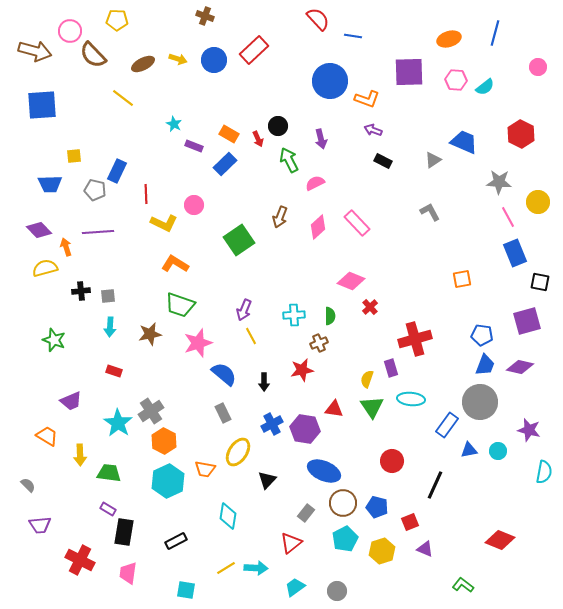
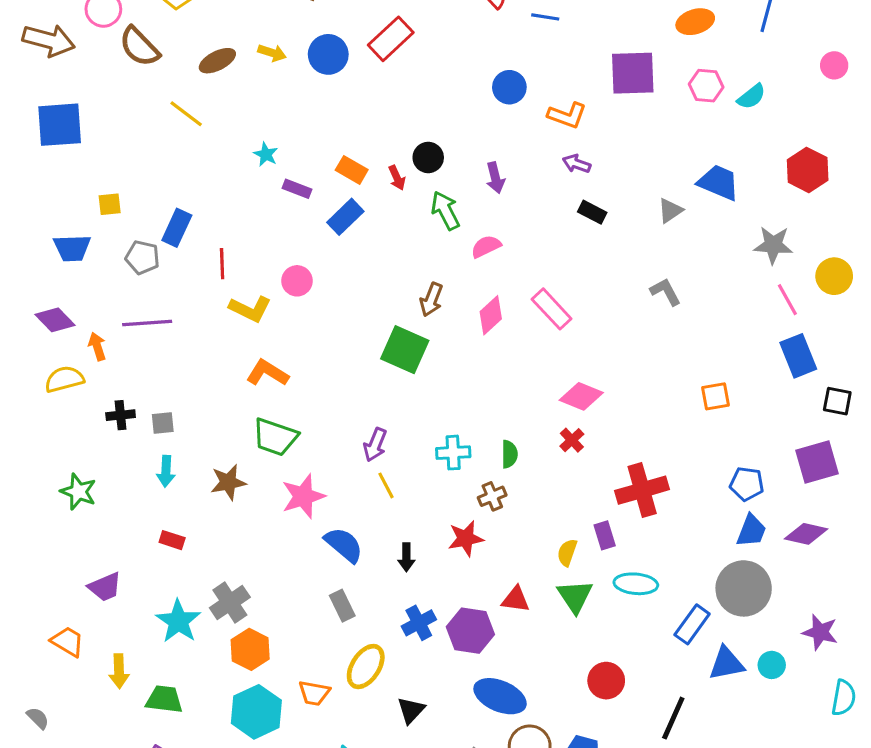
blue circle: (330, 81) -> (509, 87), size x0.6
green square: (239, 240) -> (405, 350), moved, turned -32
pink diamond: (351, 281) -> (581, 396), moved
blue triangle: (469, 450) -> (726, 663), size x1.4

